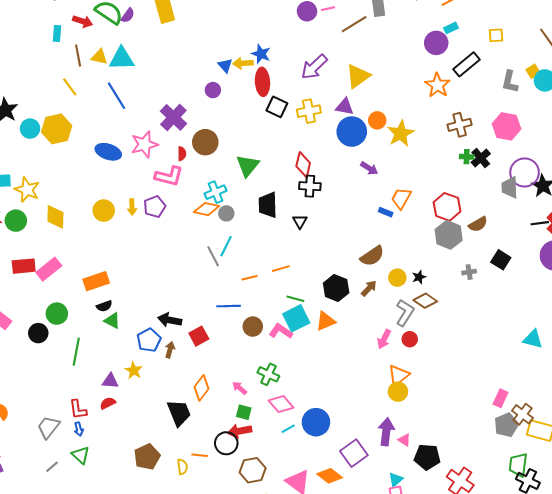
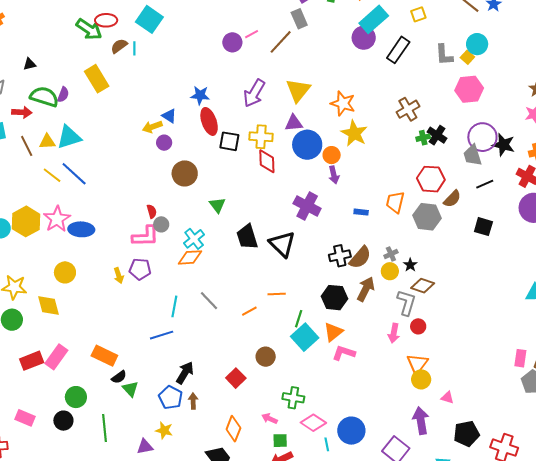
cyan rectangle: (451, 28) -> (374, 19), size x2.0
yellow arrow: (243, 63) -> (152, 127), moved
yellow square: (533, 71) -> (467, 57), moved
orange star: (437, 85) -> (343, 103), moved
yellow line: (70, 87) -> (52, 175), moved
yellow cross: (309, 111) -> (261, 137), turned 30
purple cross: (173, 117) -> (307, 206), moved
orange circle: (377, 120) -> (332, 155), moved
pink hexagon: (507, 126) -> (469, 89), moved
brown circle: (205, 142) -> (185, 173), moved
pink star: (144, 144) -> (57, 219), moved
red diamond: (303, 165) -> (267, 161), moved
green triangle: (248, 166) -> (217, 205), size x0.7
purple arrow: (369, 168) -> (334, 175), turned 60
black cross: (310, 186) -> (340, 256), moved
orange trapezoid: (401, 198) -> (395, 202), moved
purple pentagon: (155, 207) -> (140, 269), turned -30
red hexagon: (447, 207) -> (431, 179), moved
yellow circle: (104, 211) -> (65, 272), moved
gray circle: (226, 213) -> (161, 224), moved
black triangle: (300, 221) -> (282, 244), size x1.8
black line: (540, 223) -> (485, 184), moved
cyan line: (226, 246) -> (174, 306), moved
orange line: (281, 269) -> (277, 294), turned 30
gray cross: (469, 272) -> (391, 254), moved
orange rectangle: (96, 281) -> (104, 356), turned 60
brown arrow: (369, 288) -> (366, 289), size x1.4
green line: (295, 299) -> (299, 319), turned -72
blue line: (228, 306) -> (162, 335), moved
black arrow: (170, 320) -> (185, 373), turned 125
green triangle: (112, 321) -> (130, 389), turned 36
pink L-shape: (281, 331) -> (344, 353), moved
red square: (199, 336) -> (236, 378), moved
cyan line: (288, 429) -> (327, 444), turned -56
pink triangle: (404, 440) -> (447, 398), moved

